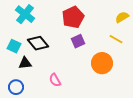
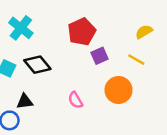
purple square: (78, 41) -> (100, 56), moved
black triangle: (25, 63) -> (25, 101), moved
pink semicircle: (55, 80) -> (75, 100), moved

